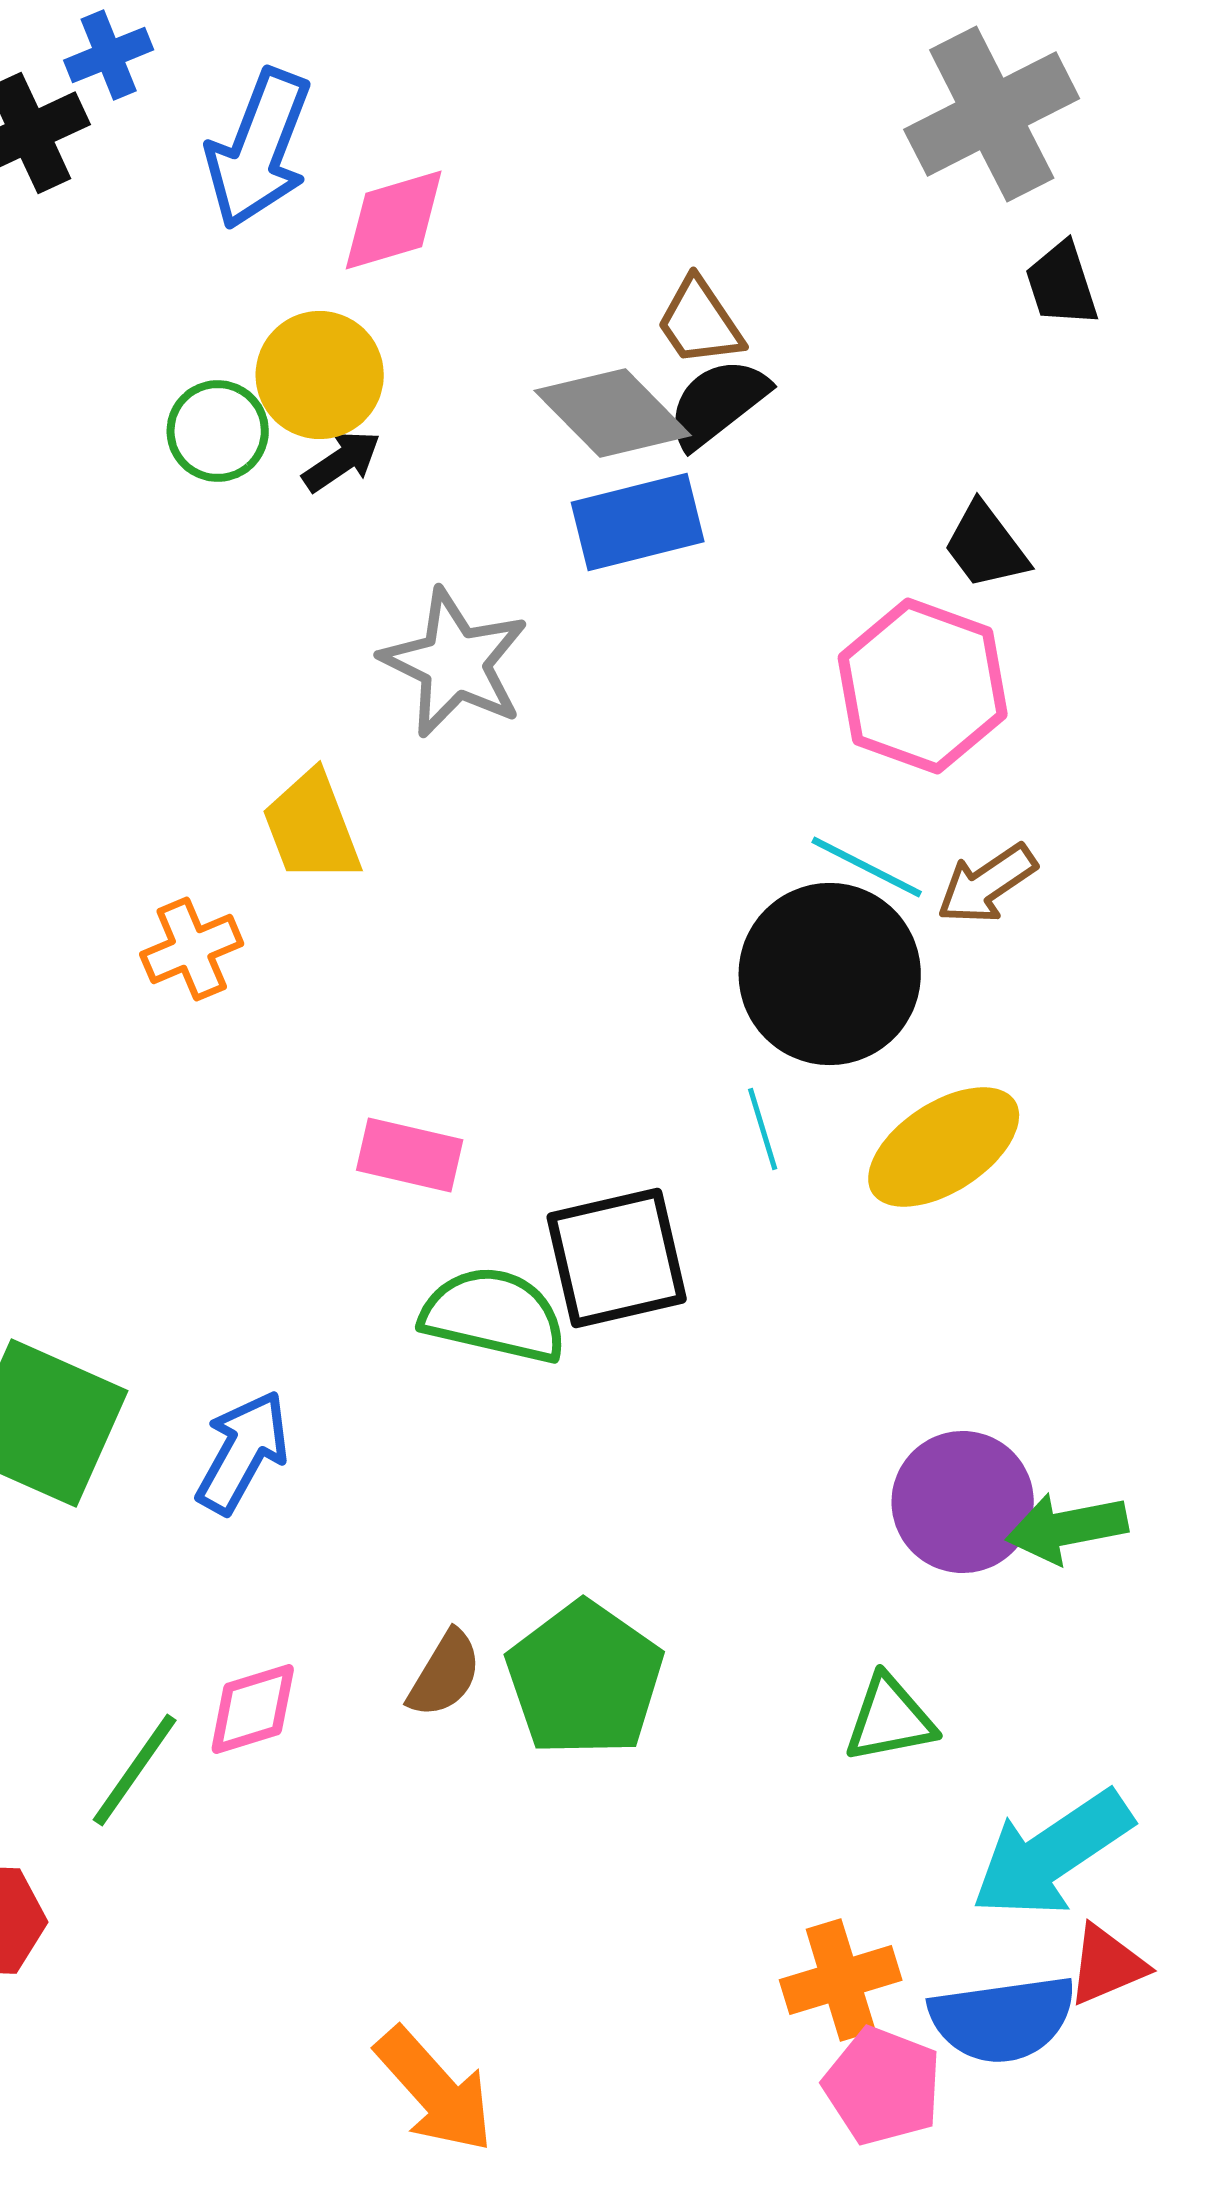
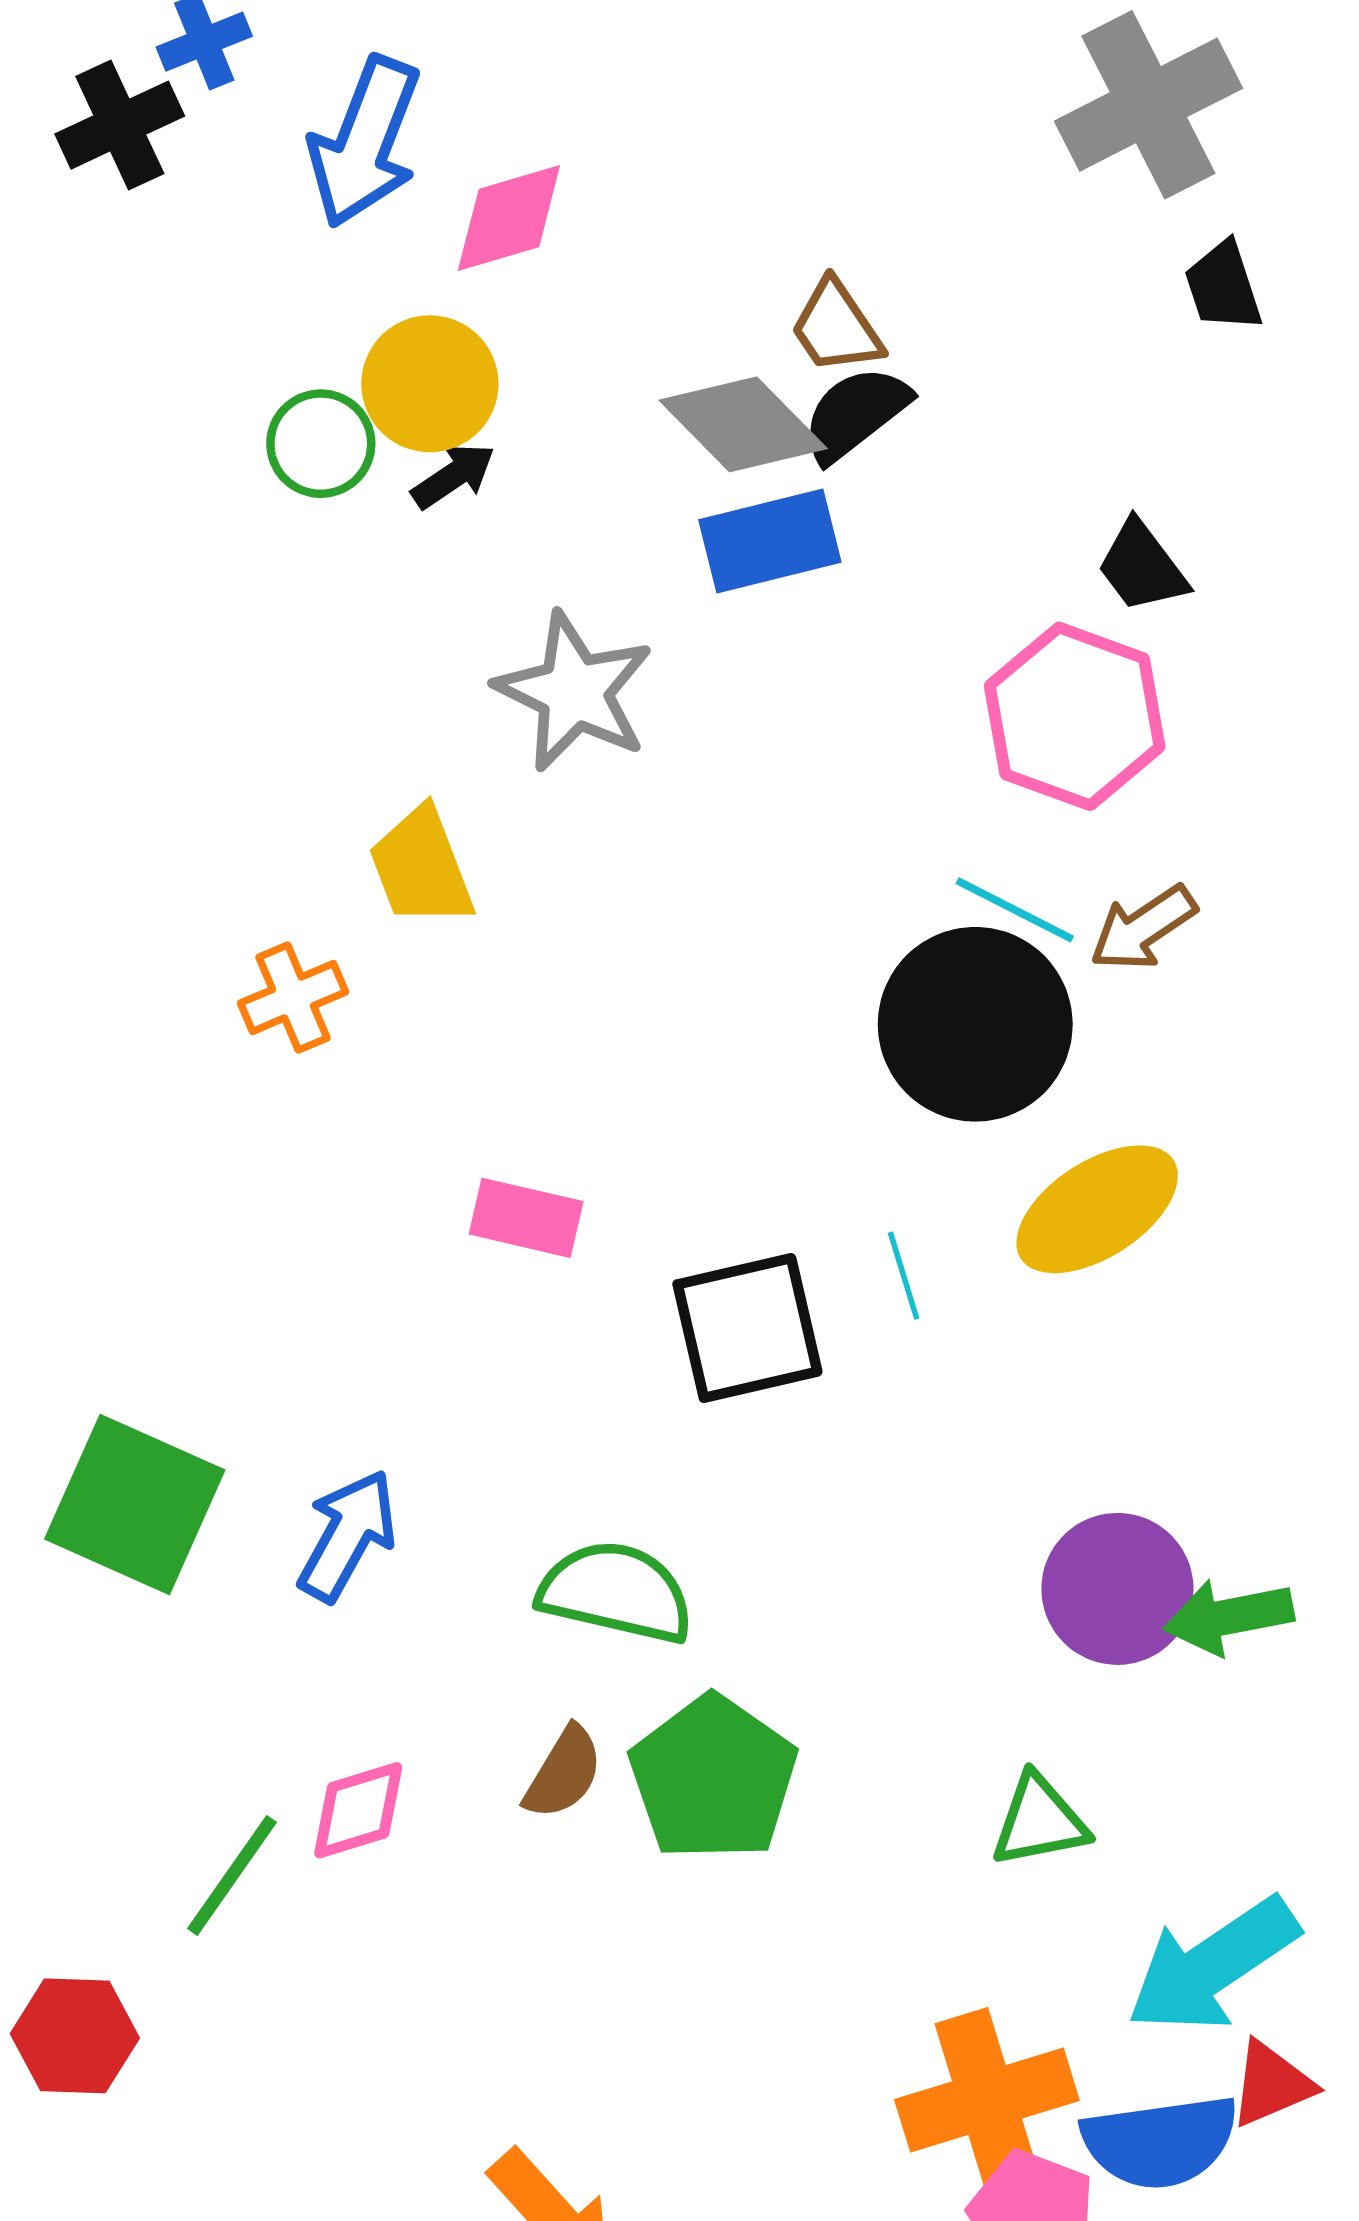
cyan line: (763, 1129) -> (904, 1276), moved
green semicircle: (494, 1315) -> (616, 1592), moved
orange cross: (841, 1980) -> (987, 2100), size x1.4

